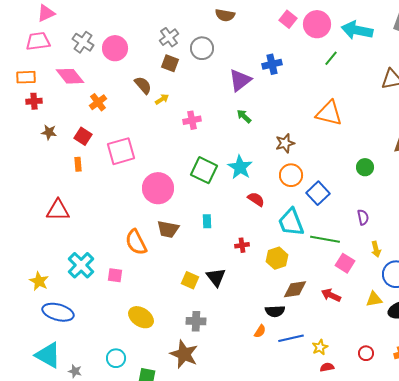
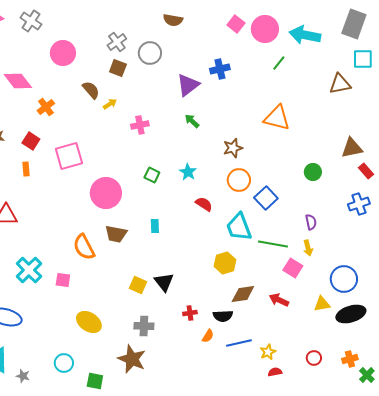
gray cross: (83, 42) -> (31, 21), moved
cyan star: (240, 167) -> (188, 172), size x0.7
green square: (204, 170) -> (152, 175), size x0.6
red cross: (242, 245) -> (190, 313), moved
yellow arrow: (376, 249) -> (308, 248), moved

